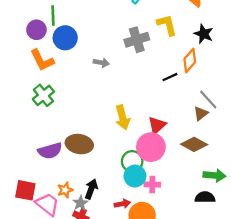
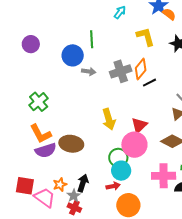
green line: (53, 16) -> (92, 39), moved
blue circle: (65, 38) -> (73, 55), moved
gray cross: (137, 40) -> (121, 71), moved
orange L-shape: (42, 60) -> (41, 134), moved
orange diamond: (190, 60) -> (141, 69), moved
pink cross: (152, 185) -> (164, 176), moved, size x1.6
red arrow: (122, 204) -> (113, 186), moved

